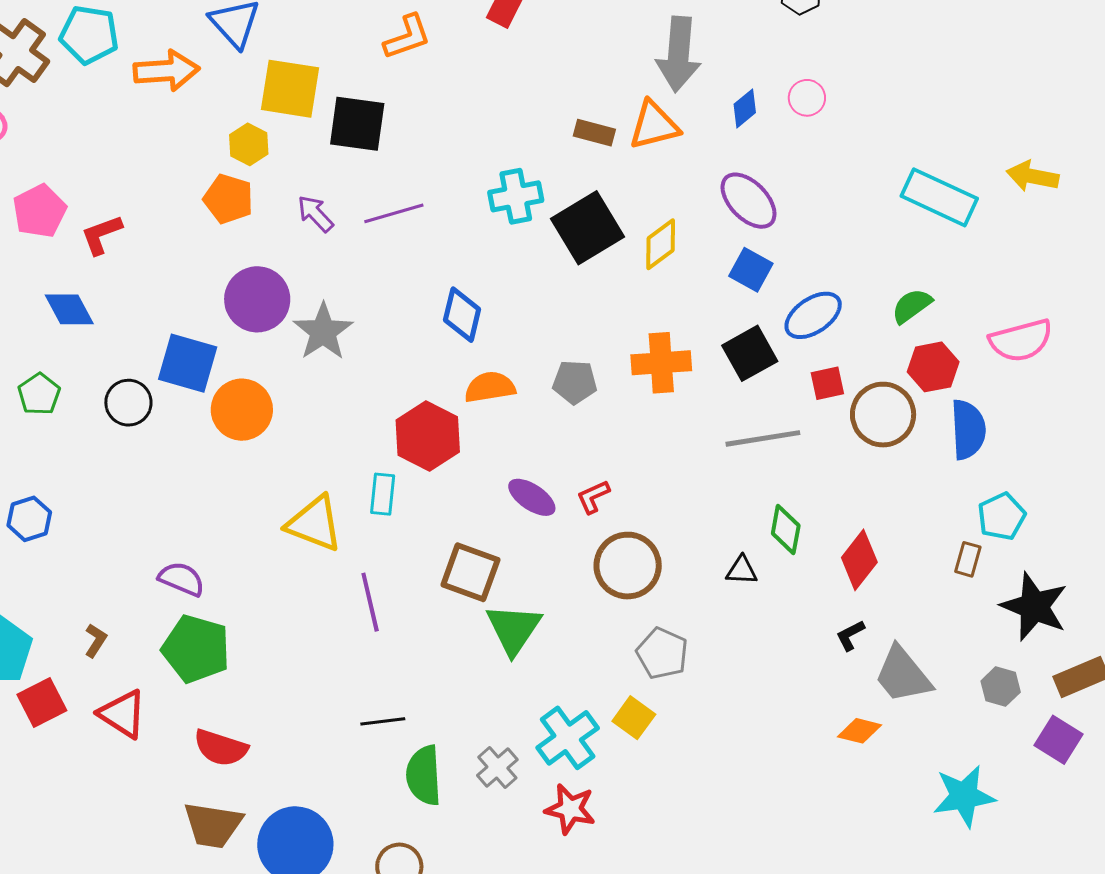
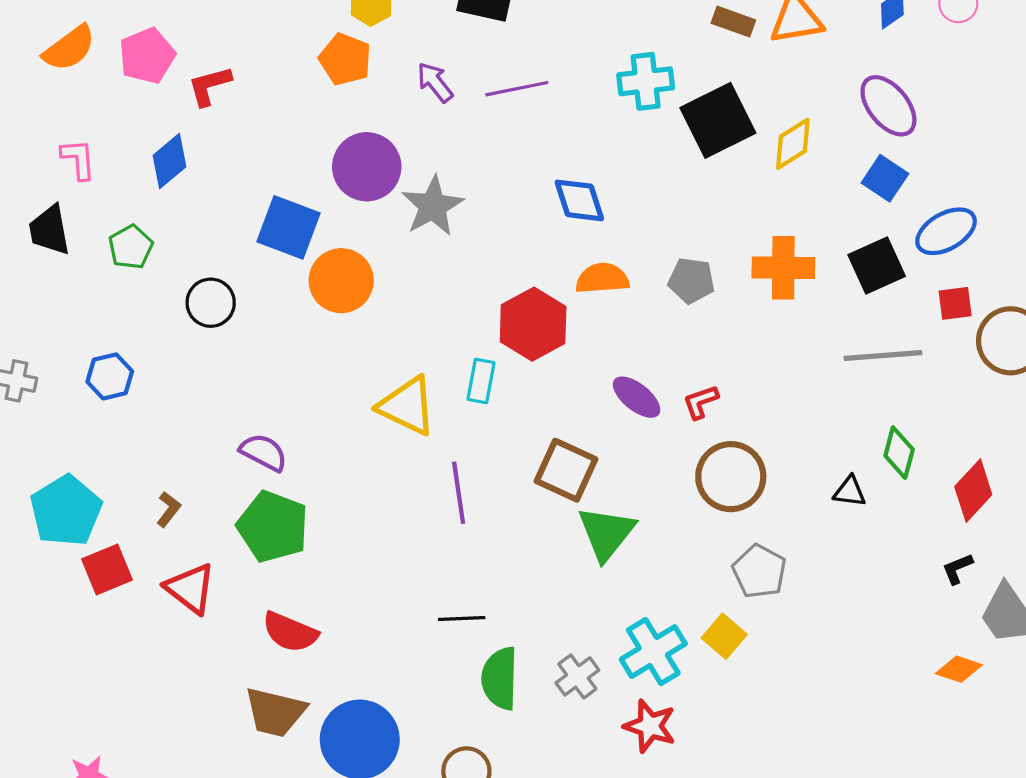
blue diamond: (69, 309) -> (169, 161), turned 74
blue diamond: (462, 315) -> (579, 200), turned -36
black circle: (128, 403) -> (211, 303), moved

